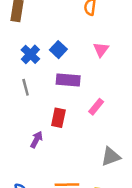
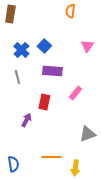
pink triangle: (101, 50) -> (87, 46), moved

